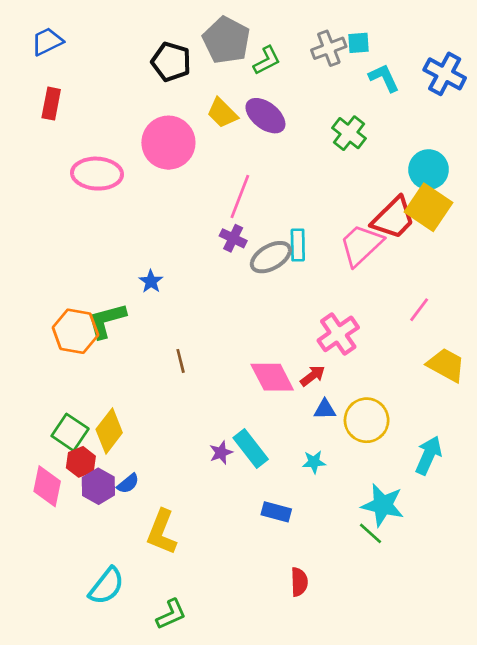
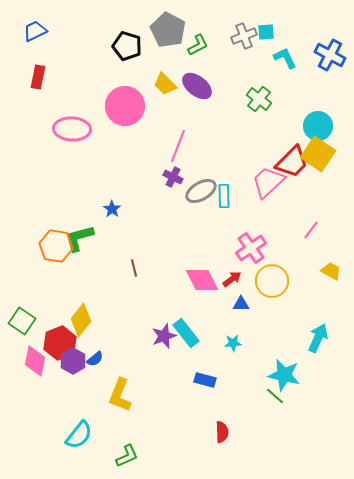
cyan rectangle: (298, 245) -> (224, 196), moved
yellow trapezoid: (446, 365) -> (331, 271), size x0.7
yellow circle: (367, 420) -> (272, 281), moved
green square: (70, 432) -> (22, 321), moved
purple star: (221, 453) -> (164, 336), size x1.4
red hexagon: (81, 462) -> (60, 343), size x1.5

